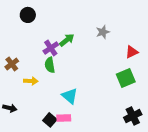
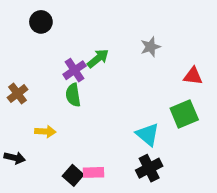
red triangle: (132, 52) -> (193, 76), turned 32
yellow arrow: (31, 81) -> (45, 132), moved
cyan triangle: (70, 96) -> (148, 134), moved
black cross: (133, 116) -> (149, 168), moved

